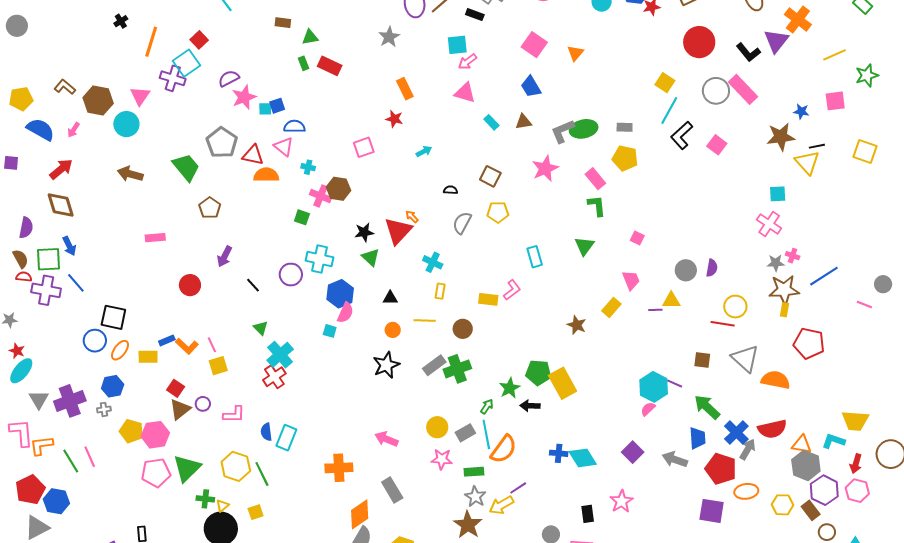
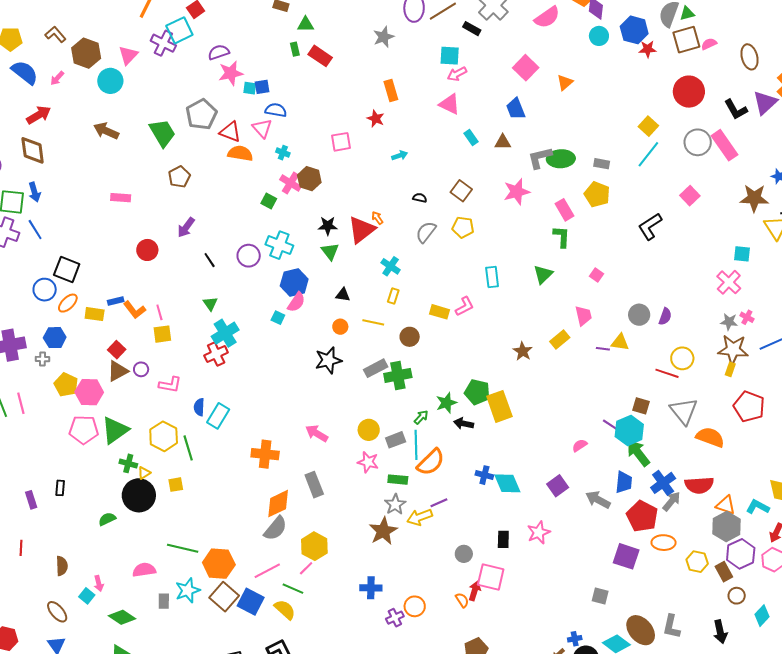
black L-shape: (682, 135) -> (650, 226), moved
cyan hexagon: (654, 387) -> (629, 430), moved

